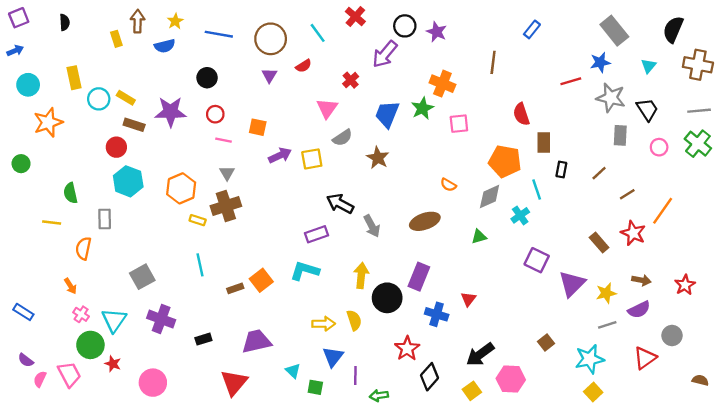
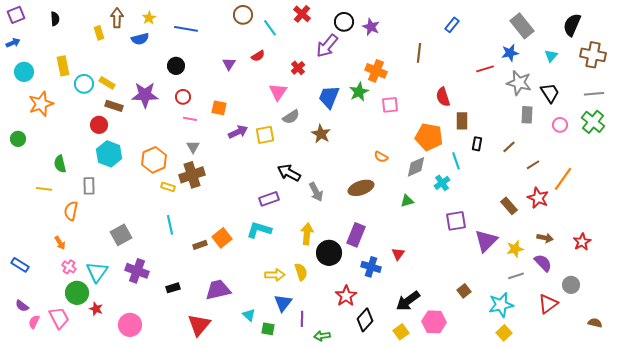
brown circle: (271, 39) -> (243, 15), moved, size x0.7
purple square: (537, 260) -> (456, 221), turned -35
purple semicircle: (639, 310) -> (543, 263), turned -108

